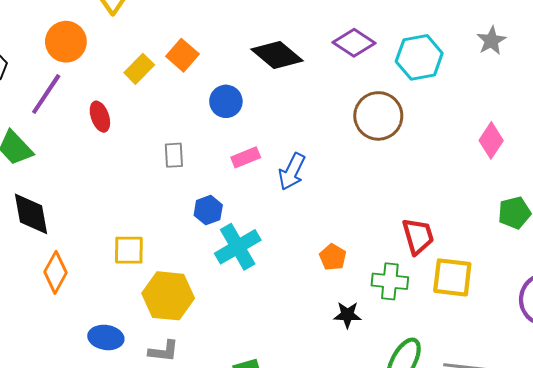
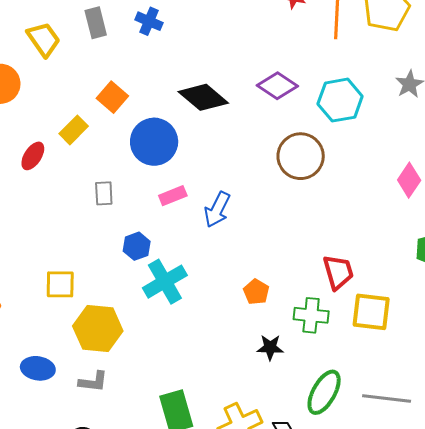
yellow rectangle: (139, 69) -> (74, 130), moved
blue circle: (226, 101) -> (154, 142), size x1.5
red ellipse: (100, 117) -> (33, 156), turned 52

